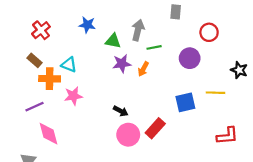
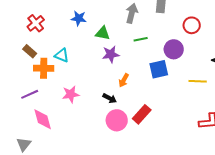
gray arrow: (138, 30) -> (132, 13), moved
orange arrow: (143, 69) -> (124, 80), moved
pink star: (73, 96) -> (71, 94), moved
blue square: (185, 102) -> (159, 69), moved

